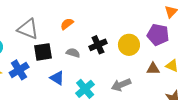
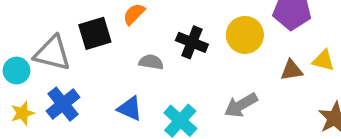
gray triangle: (28, 29) -> (52, 53), moved
black cross: (98, 45) -> (192, 42), turned -36
black square: (43, 52) -> (95, 33), moved

